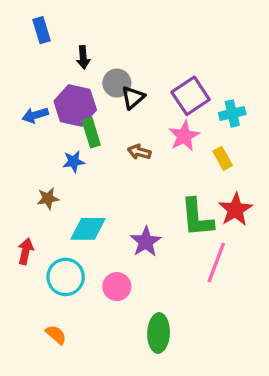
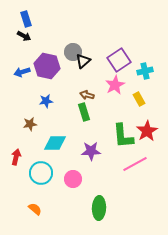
black arrow: (83, 57) -> (24, 36), moved, turned -56
green rectangle: (91, 133) -> (84, 112), moved
purple star: (146, 242) -> (91, 151), turned 30
pink line: (216, 263) -> (135, 164), turned 40

